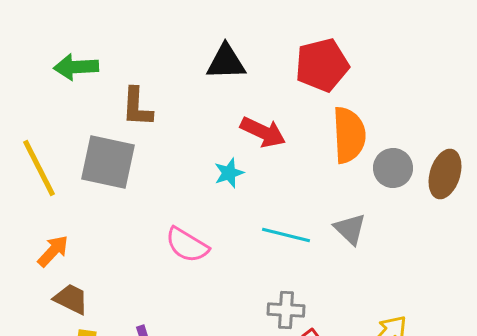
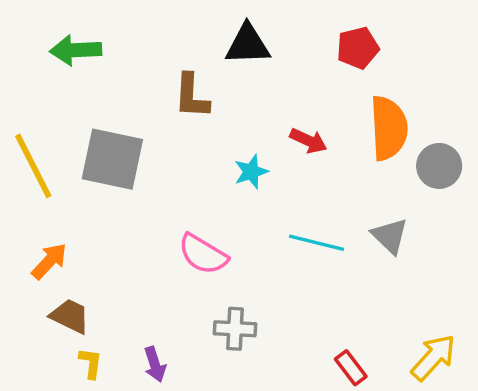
red pentagon: (322, 65) -> (358, 48), size x0.7
brown L-shape: (137, 107) -> (191, 96), moved
red arrow: (263, 132) -> (308, 141), moved, size x0.7
gray cross: (286, 310) -> (235, 329), moved

